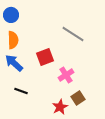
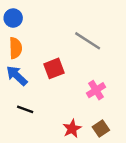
pink cross: (66, 75) -> (96, 90), moved
brown square: (78, 98) -> (101, 129), moved

